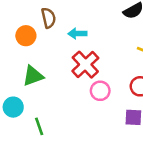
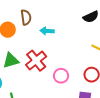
red cross: (85, 65) -> (36, 61), moved

